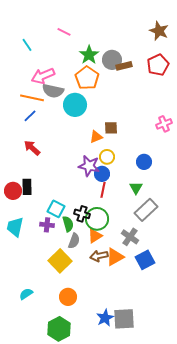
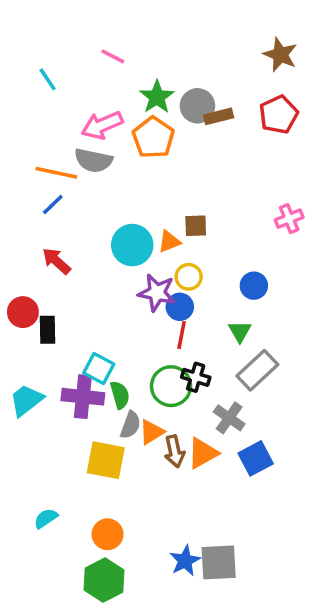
pink arrow: (43, 76) -> (102, 125), moved
cyan circle: (75, 105) -> (132, 245), moved
red circle: (13, 191) -> (23, 312), moved
black cross: (82, 214) -> (196, 377), moved
purple cross: (47, 225) -> (83, 397), size x1.6
cyan trapezoid: (15, 227) -> (26, 400), turned 40
orange triangle: (95, 236) -> (152, 432), moved
brown arrow: (99, 256) -> (175, 451), turned -90
yellow square: (60, 261) -> (106, 460), turned -35
orange circle: (68, 297) -> (108, 534), moved

